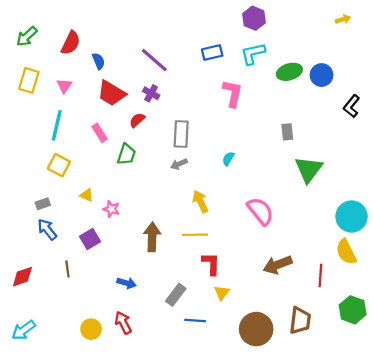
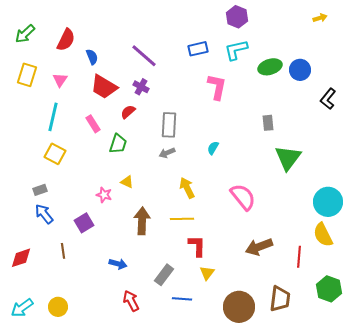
yellow triangle: (87, 195) -> (127, 182), moved
red arrow: (123, 323) -> (131, 301), moved
yellow circle: (91, 329) -> (58, 307), moved

